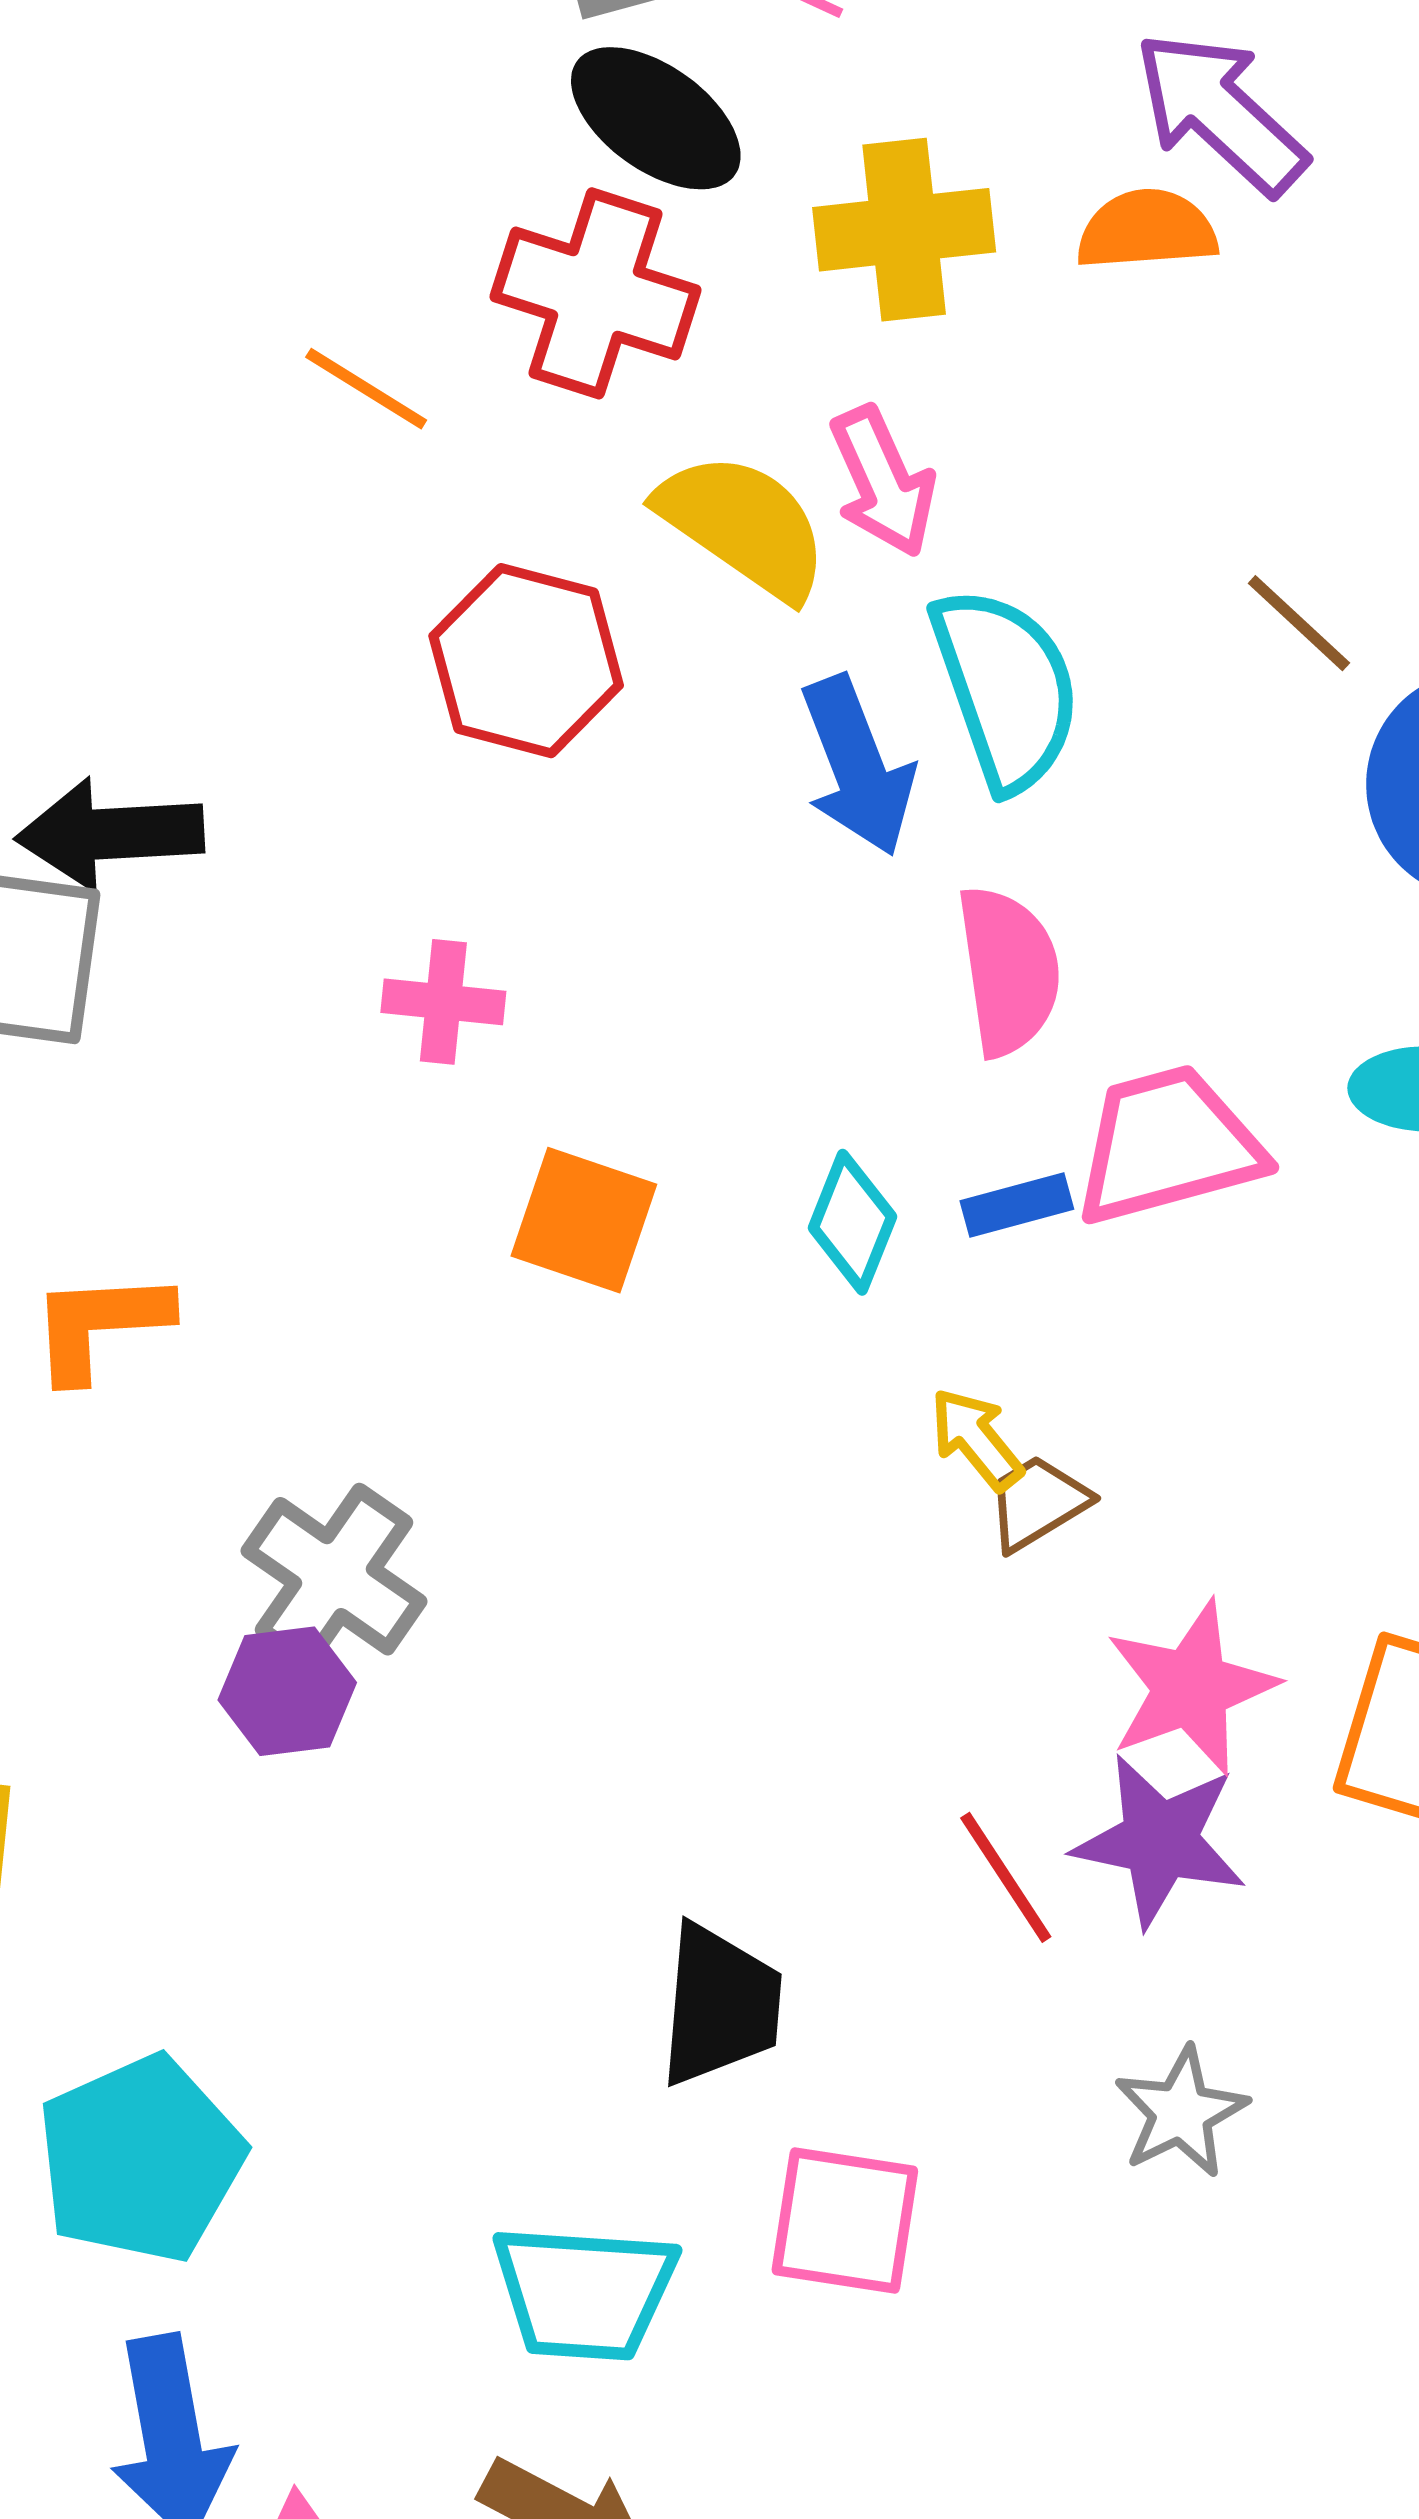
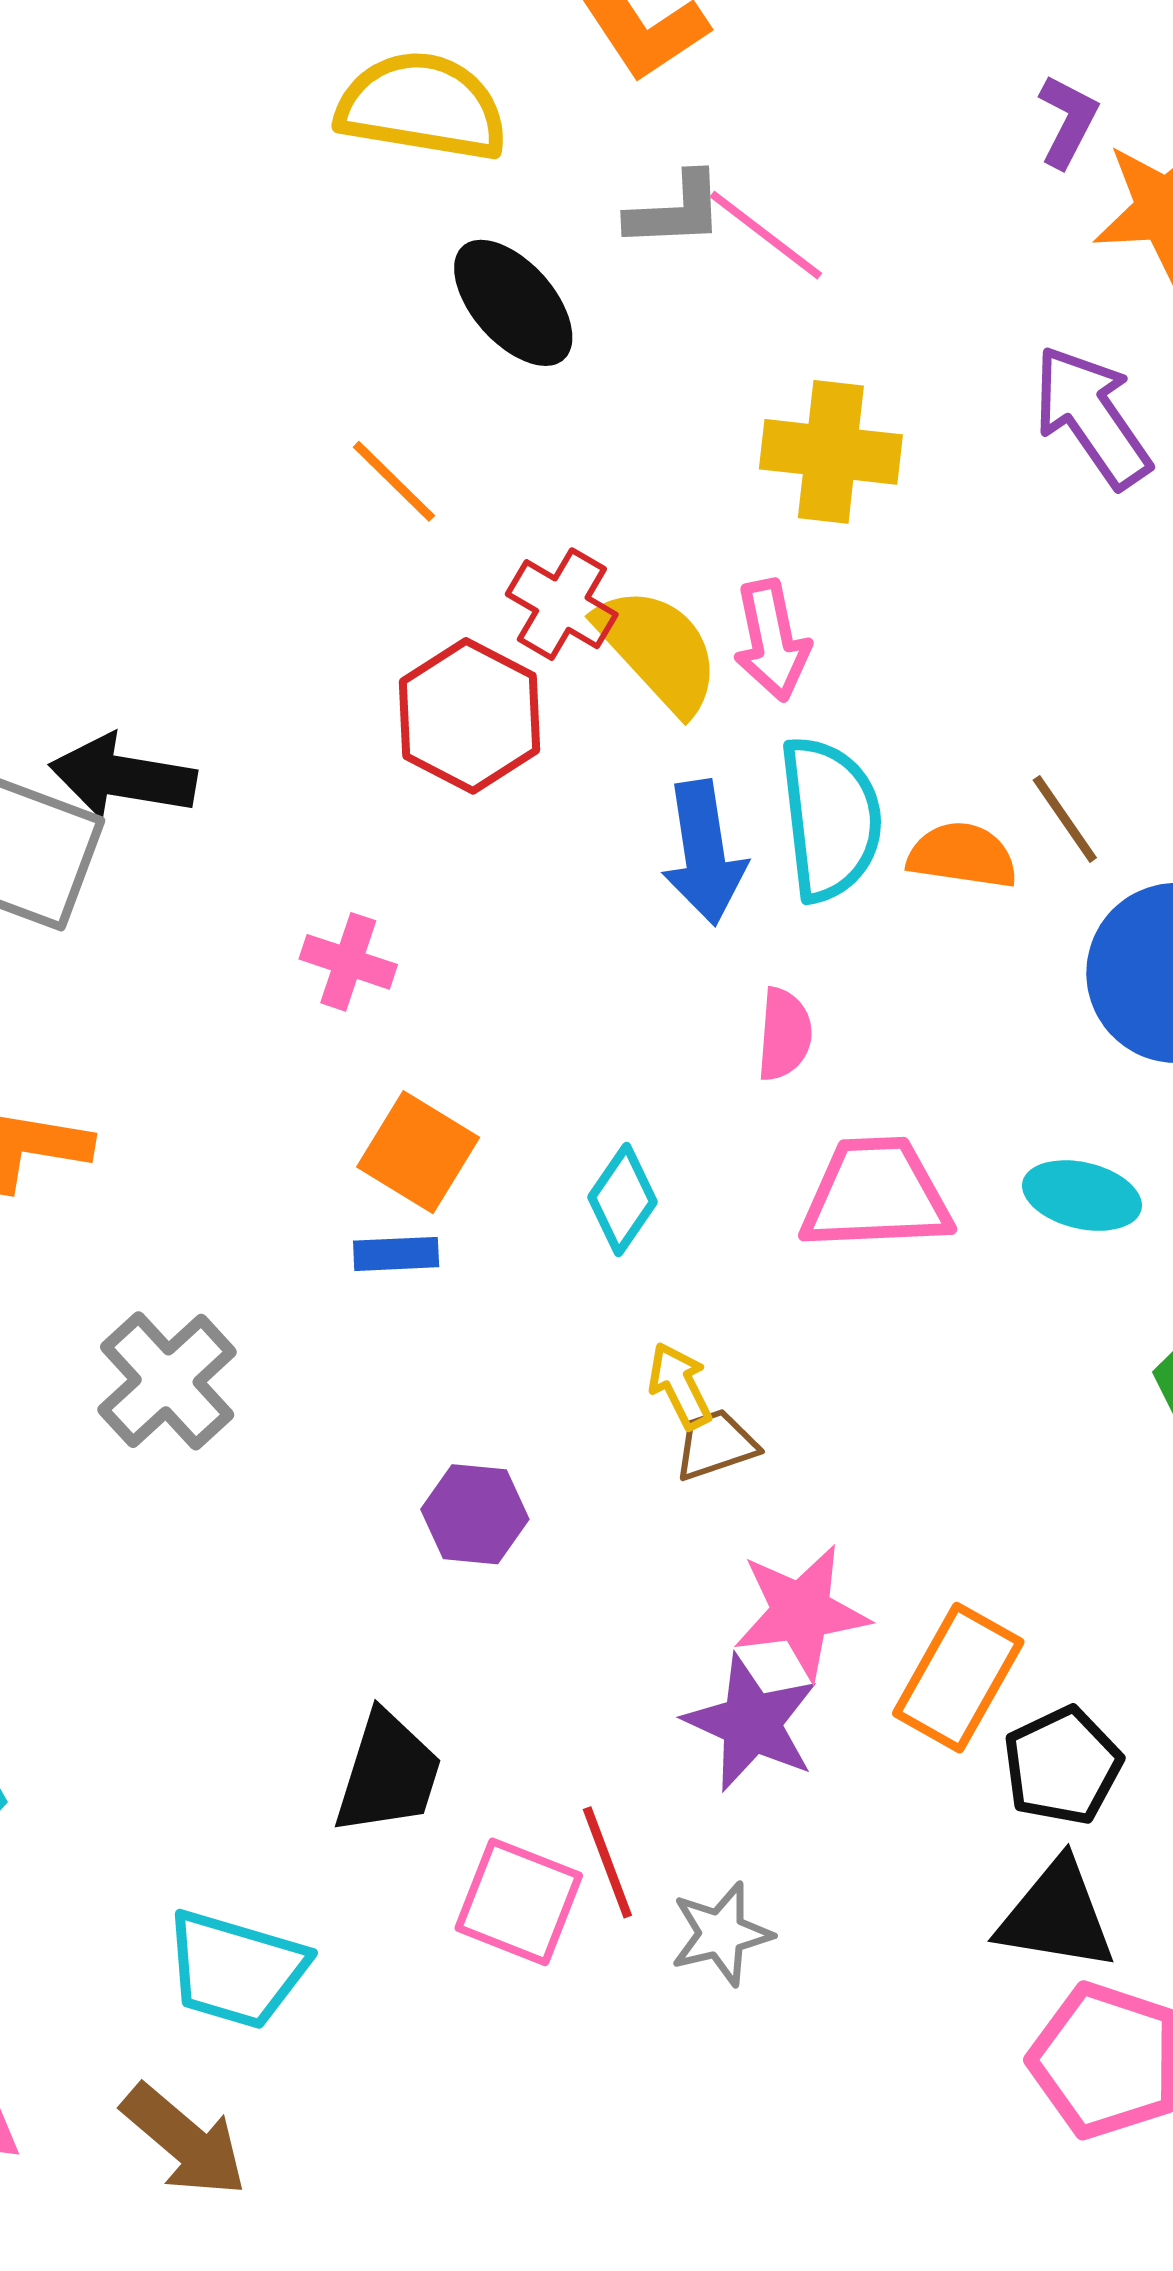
black ellipse: (656, 118) -> (513, 303), moved
orange semicircle: (1147, 230) -> (962, 855), moved
red cross: (595, 293) -> (562, 604), moved, size x0.7
pink semicircle: (1009, 971) -> (784, 1034), size x0.7
blue rectangle: (1017, 1205) -> (396, 1254), moved
purple hexagon: (287, 1691) -> (475, 1514), moved
red line: (1006, 1877) -> (607, 1862), moved
pink square: (845, 2220) -> (519, 1902), moved

